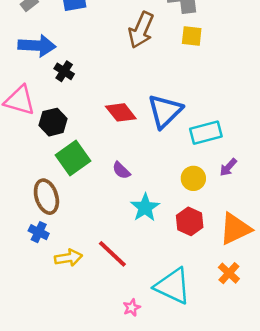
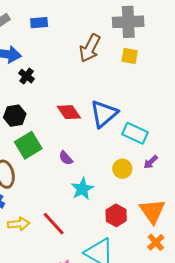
cyan rectangle: (206, 133) -> (135, 133), turned 35
red hexagon: (190, 221) -> (116, 215), moved
orange triangle: (235, 229) -> (152, 211), turned -44
orange cross: (229, 273) -> (156, 242), moved

